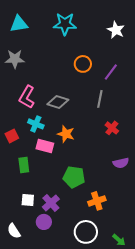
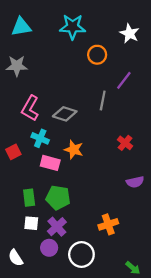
orange circle: (83, 64) -> (97, 55), moved
gray line: (100, 99) -> (103, 100), moved
green rectangle: (24, 165) -> (29, 198), moved
green pentagon: (74, 177) -> (58, 198), moved
white circle: (86, 232) -> (81, 254), moved

